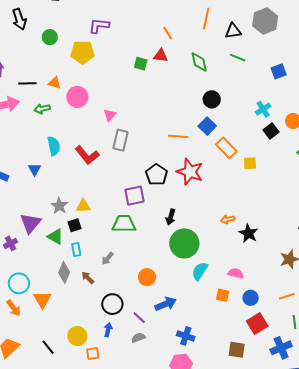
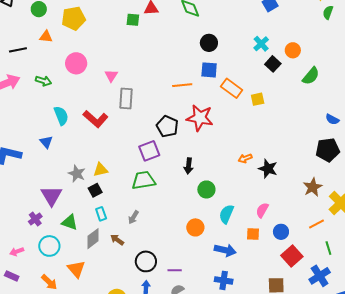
black line: (27, 83) -> (18, 50), moved
orange triangle: (55, 83) -> (46, 37), moved
green arrow: (42, 109) -> (43, 81), turned -140
blue square: (207, 126) -> (209, 70), turned -30
green triangle: (55, 237) -> (70, 222), moved
green circle: (184, 243) -> (206, 189), size x0.6
gray diamond: (64, 272) -> (93, 239), turned 40
pink semicircle: (236, 273) -> (262, 210), turned -63
orange circle: (147, 277) -> (195, 227), moved
cyan circle: (19, 283) -> (49, 246), moved
blue arrow: (166, 304) -> (225, 250), moved, turned 45
purple line: (139, 318) -> (175, 270), turned -32

